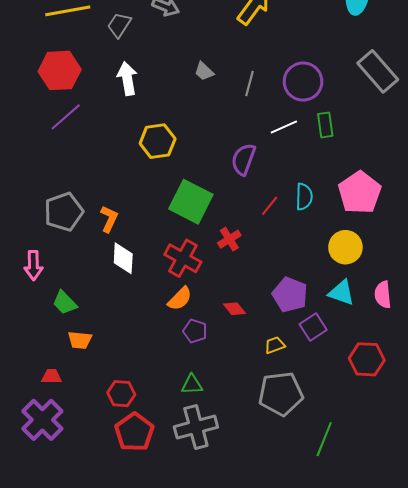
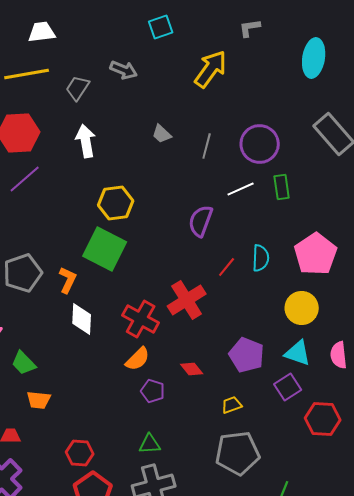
green square: (191, 202) -> (105, 249), moved
red cross: (229, 239) -> (187, 300), size x1.6
purple square: (313, 327) -> (288, 387), moved

